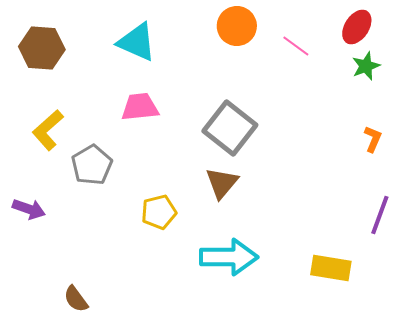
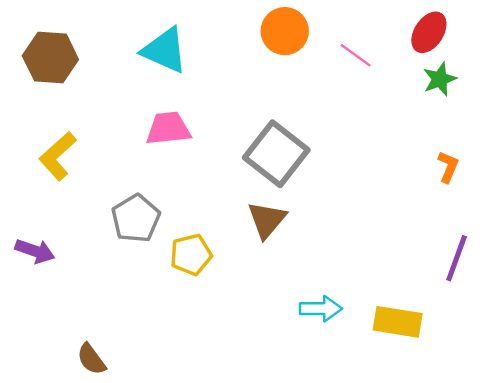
gray pentagon: (92, 165) -> (136, 219), moved
cyan arrow: (229, 257) -> (321, 309), moved, size x0.6

